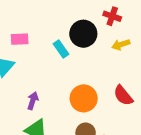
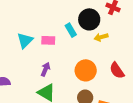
pink rectangle: (20, 39) -> (48, 40), moved
yellow arrow: (121, 45) -> (101, 37), moved

